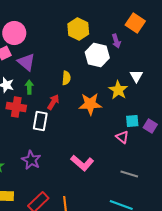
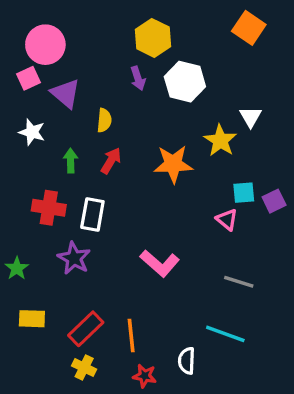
purple arrow: (116, 41) -> (138, 78), moved
yellow semicircle: (66, 78) -> (104, 120), moved
green arrow: (29, 87) -> (71, 161), moved
red cross: (16, 107) -> (49, 208), moved
white rectangle: (40, 121) -> (92, 214), moved
purple square: (150, 126) -> (274, 201), turned 32

